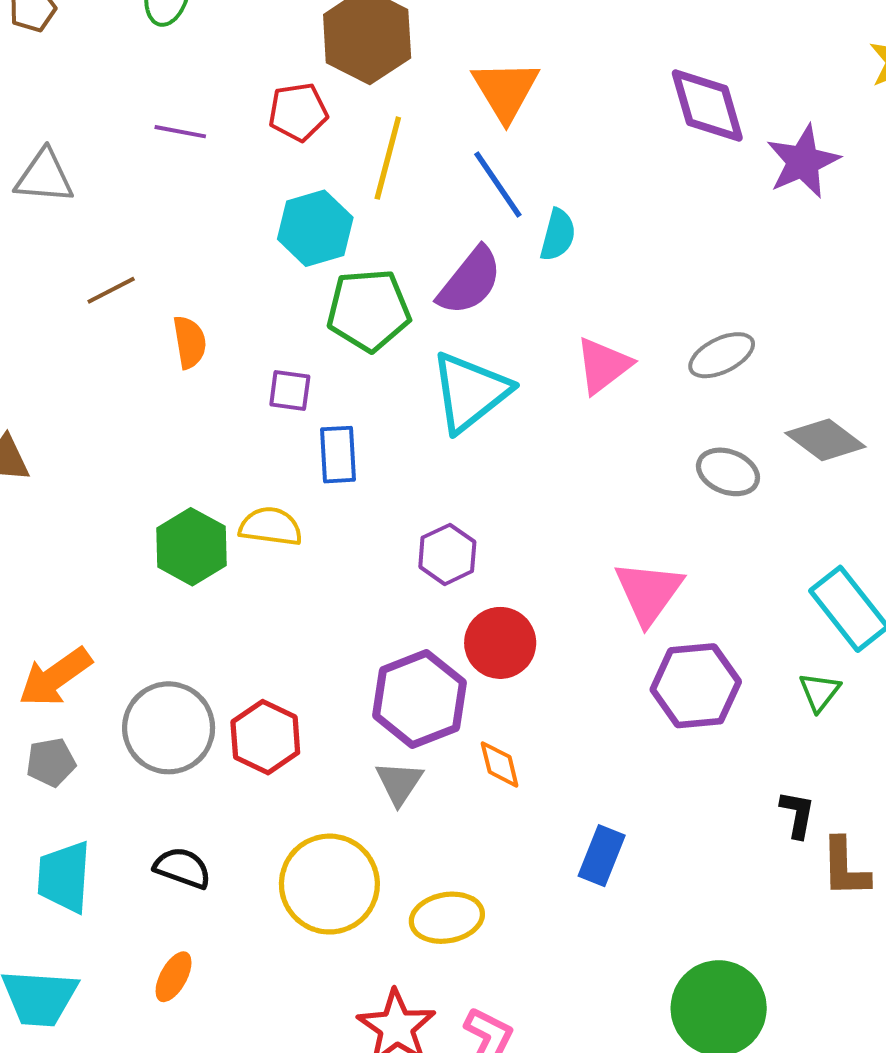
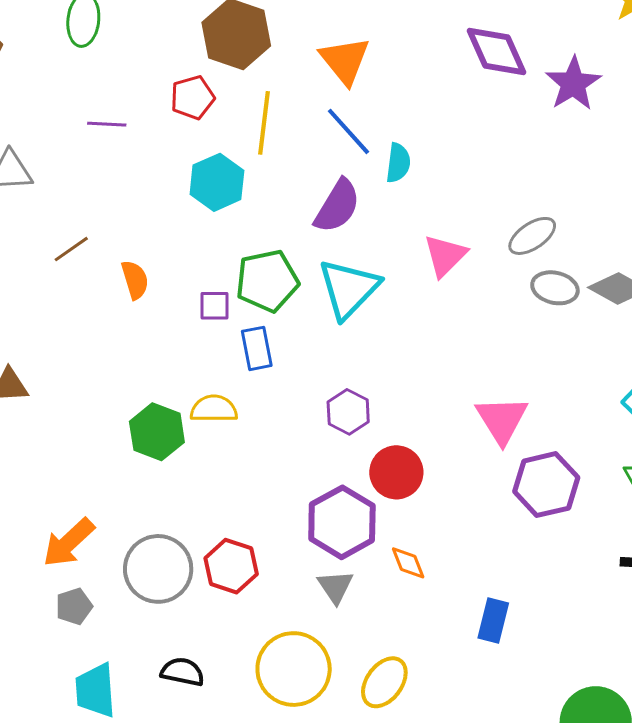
green pentagon: (369, 310) -> (267, 281), moved
gray ellipse: (728, 472) -> (555, 288), moved
yellow ellipse: (447, 918) -> (384, 682), turned -36

